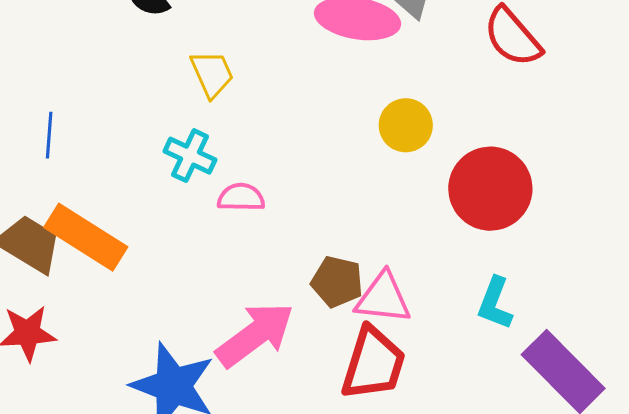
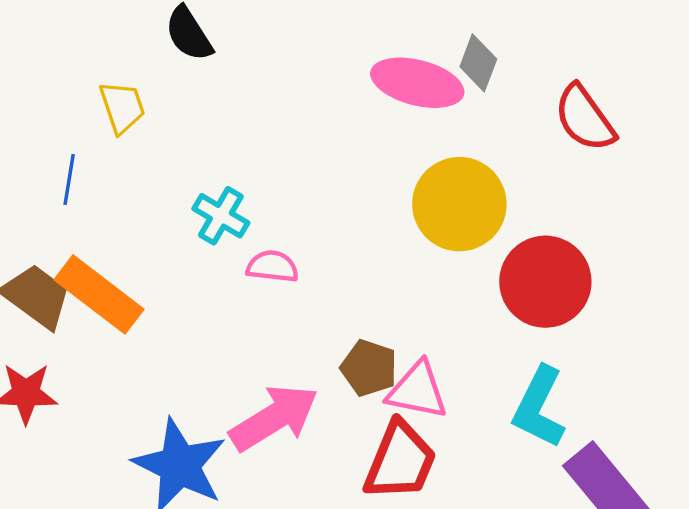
yellow trapezoid: (212, 74) -> (122, 107), moved
yellow circle: (406, 125) -> (459, 204), size x1.6
cyan L-shape: (495, 303) -> (539, 407), size x1.4

